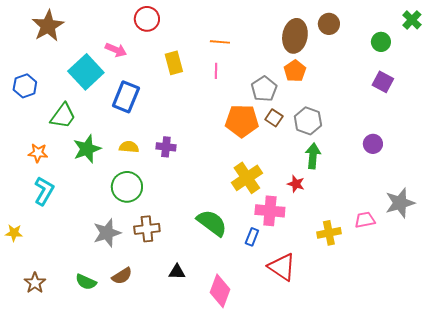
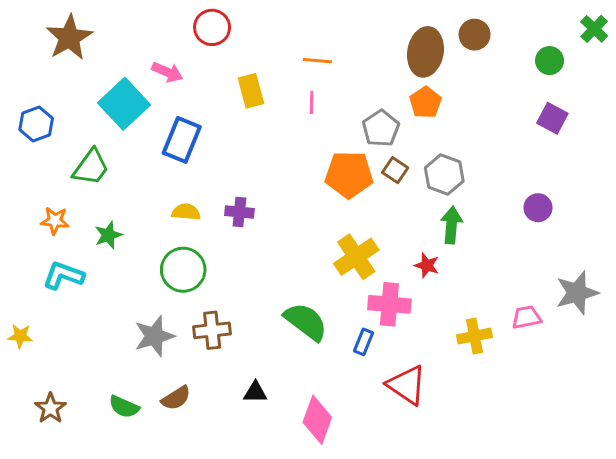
green star: (87, 149) -> (108, 235), moved, size x0.7
cyan L-shape: (44, 191) -> (63, 275), turned -100

